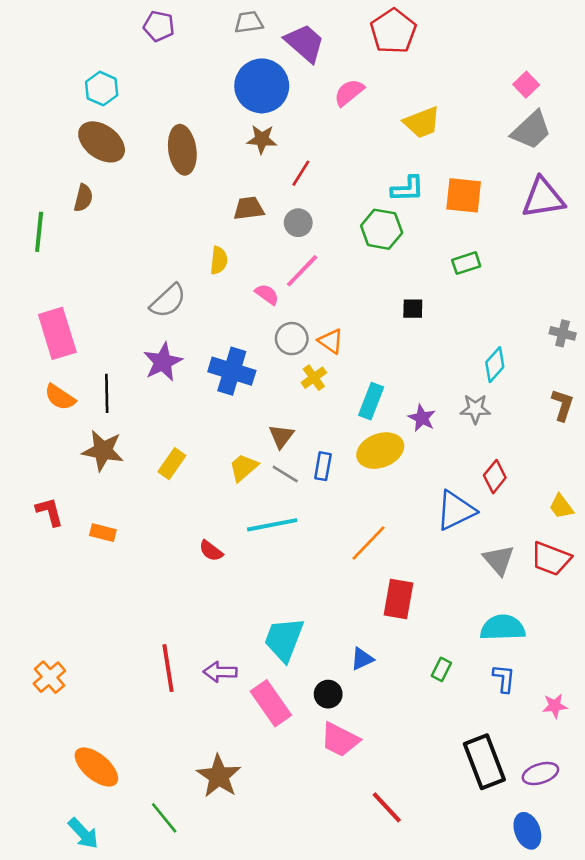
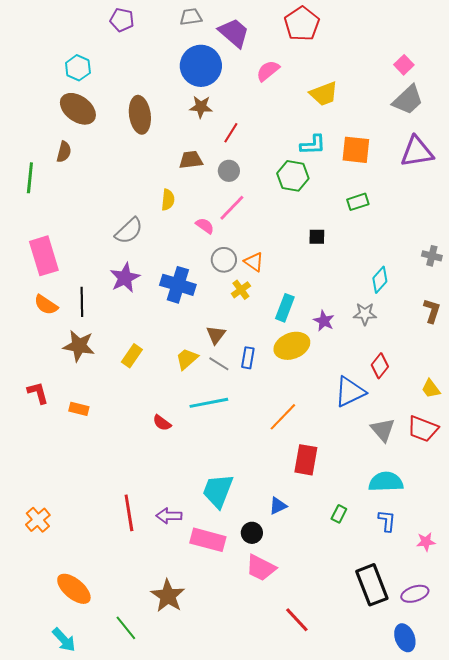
pink rectangle: (271, 703) -> (208, 540), turned -40

